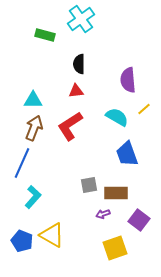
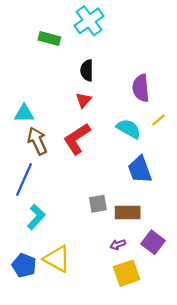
red triangle: (76, 91) -> (84, 100), turned -42
cyan triangle: (33, 100) -> (24, 113), moved
brown arrow: (34, 128) -> (37, 141), turned -45
purple arrow: (103, 214) -> (118, 245), moved

